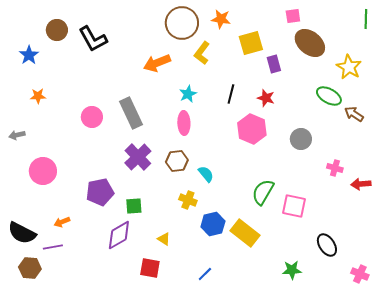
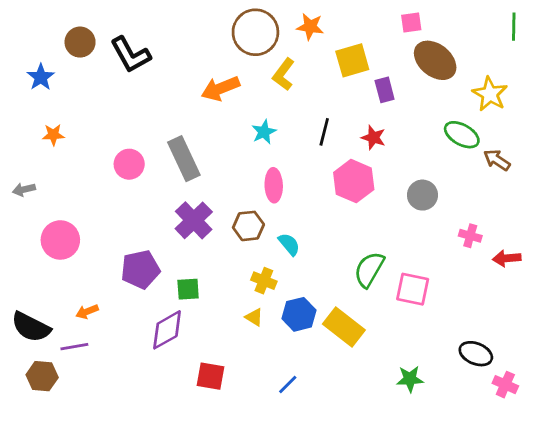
pink ellipse: (184, 123) -> (274, 185), moved
yellow triangle: (164, 239) -> (254, 317), moved
black ellipse: (327, 245) -> (476, 354), moved, turned -35

